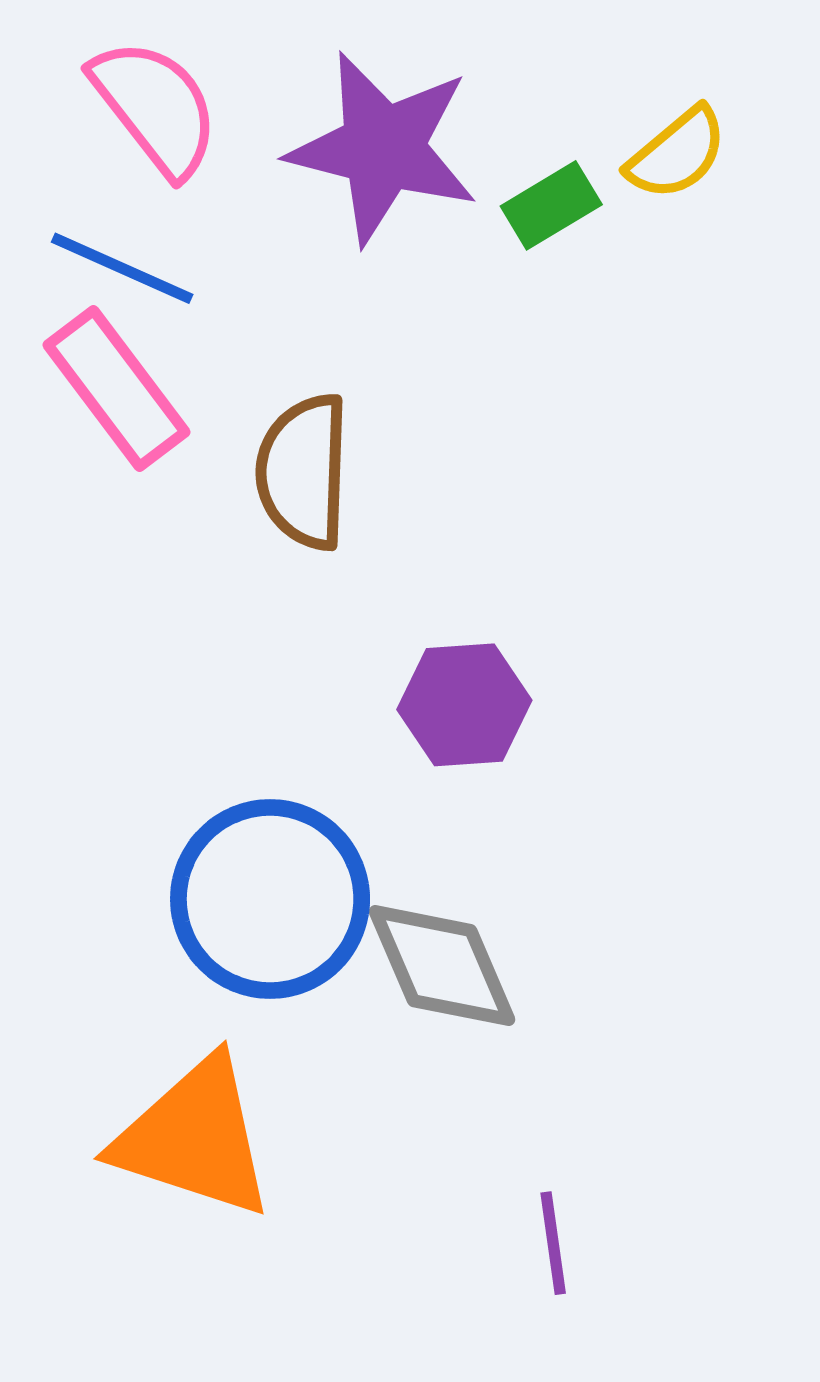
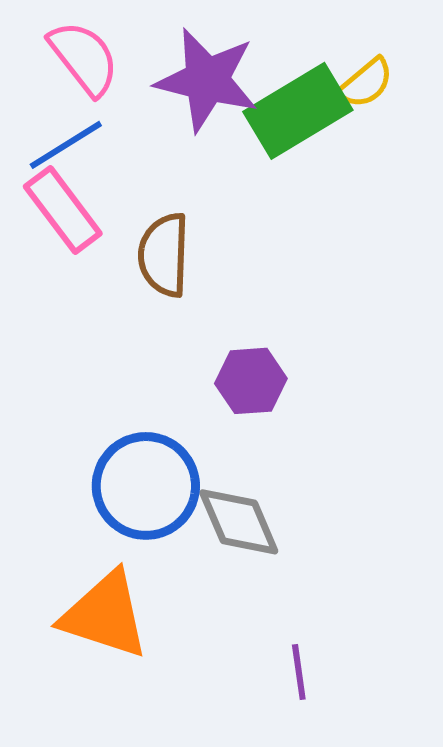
green rectangle: (551, 205) -> (298, 111), size x2.0
blue line: (122, 268) -> (66, 145), turned -56

